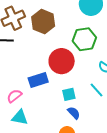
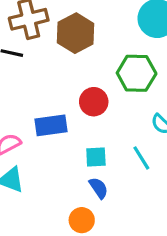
red circle: (62, 61) -> (94, 102), size x0.7

